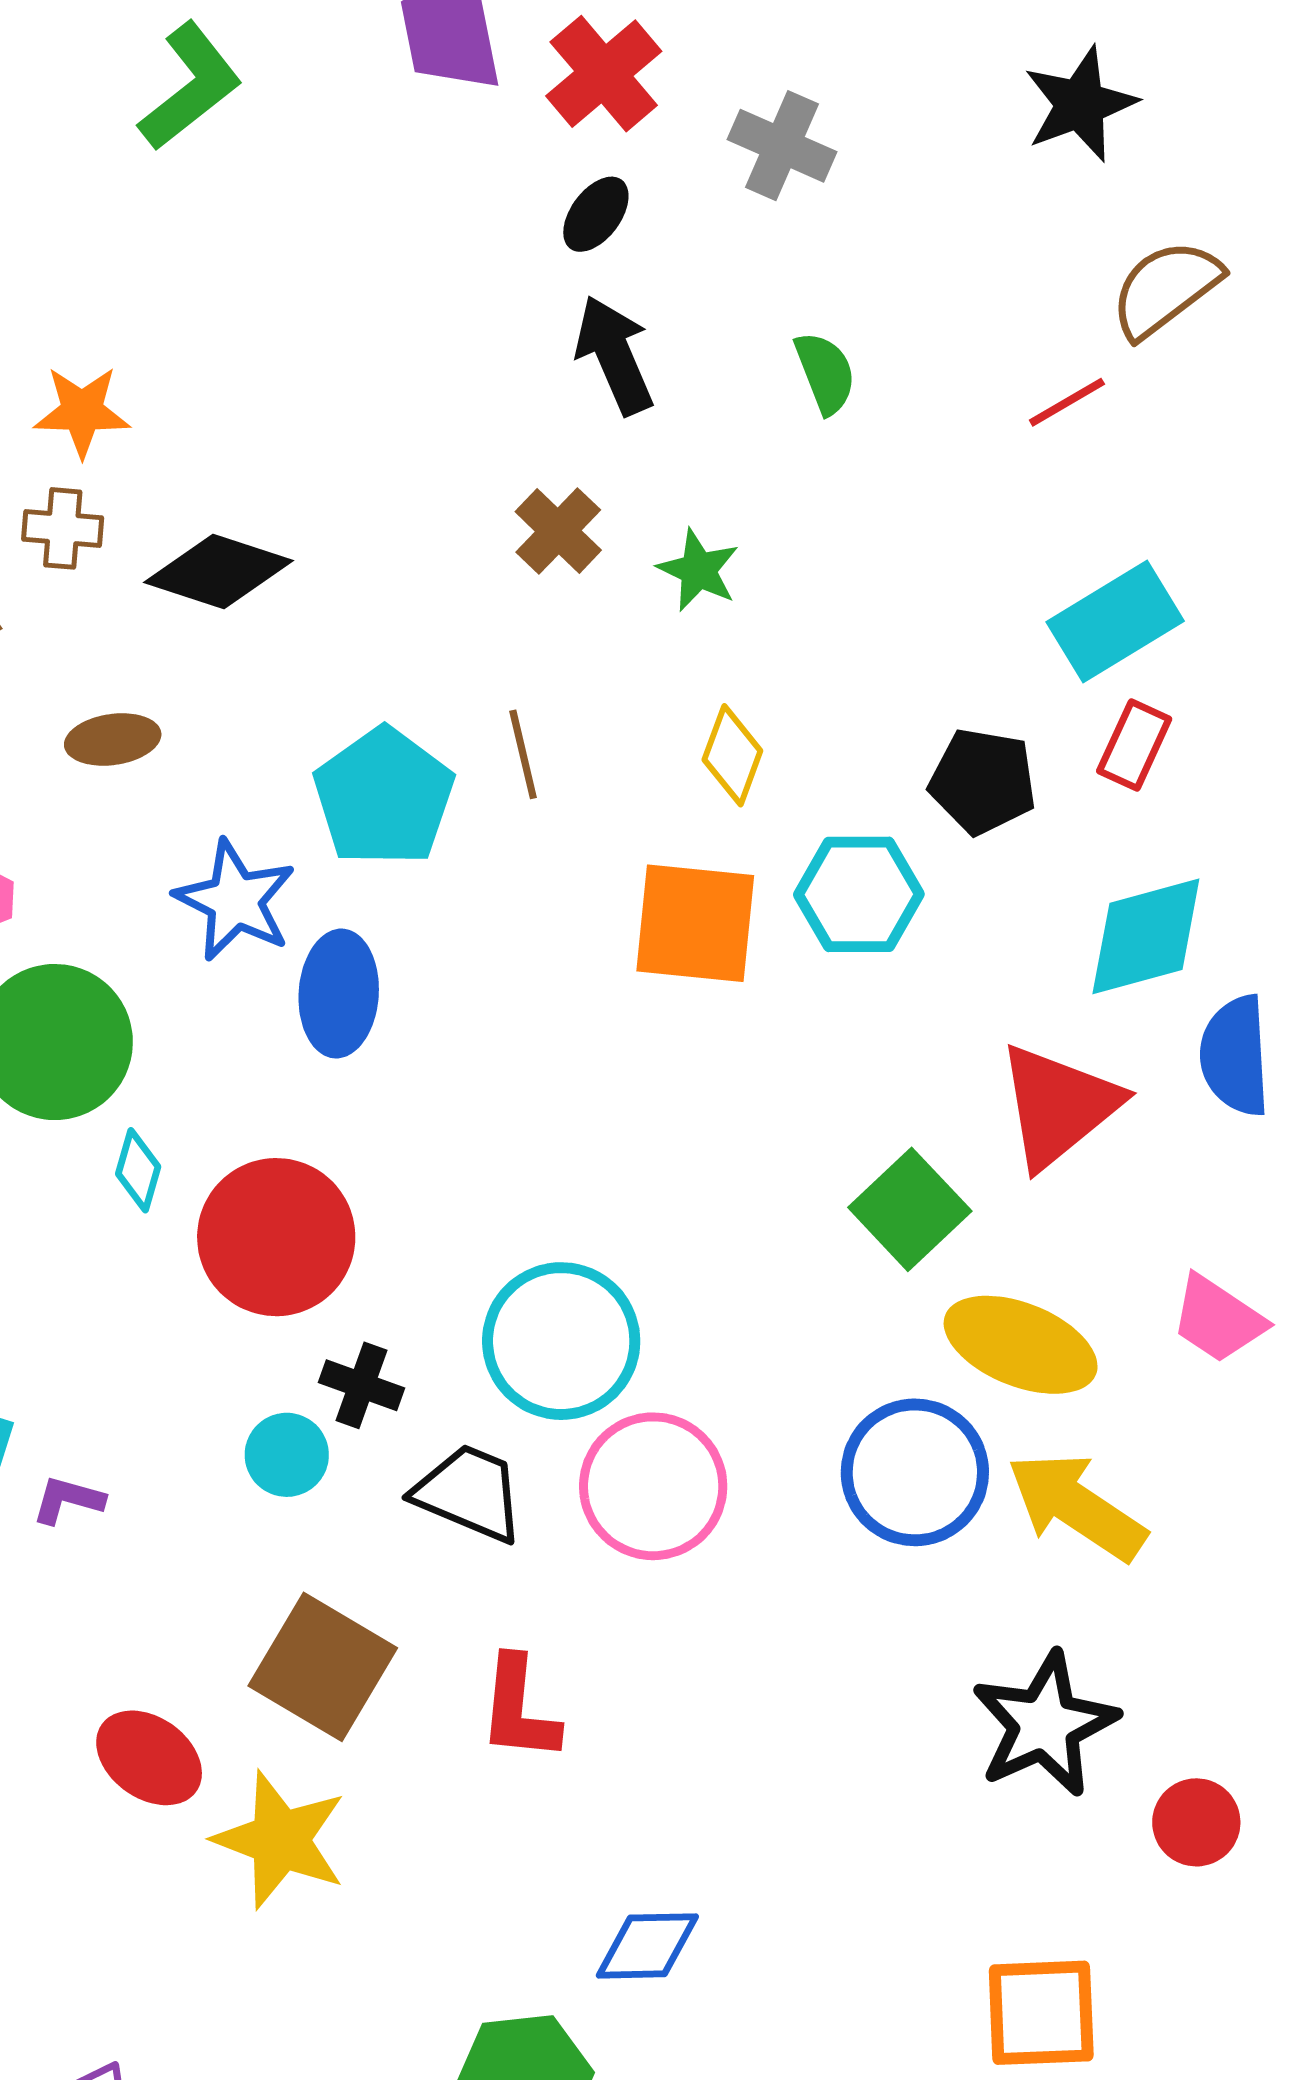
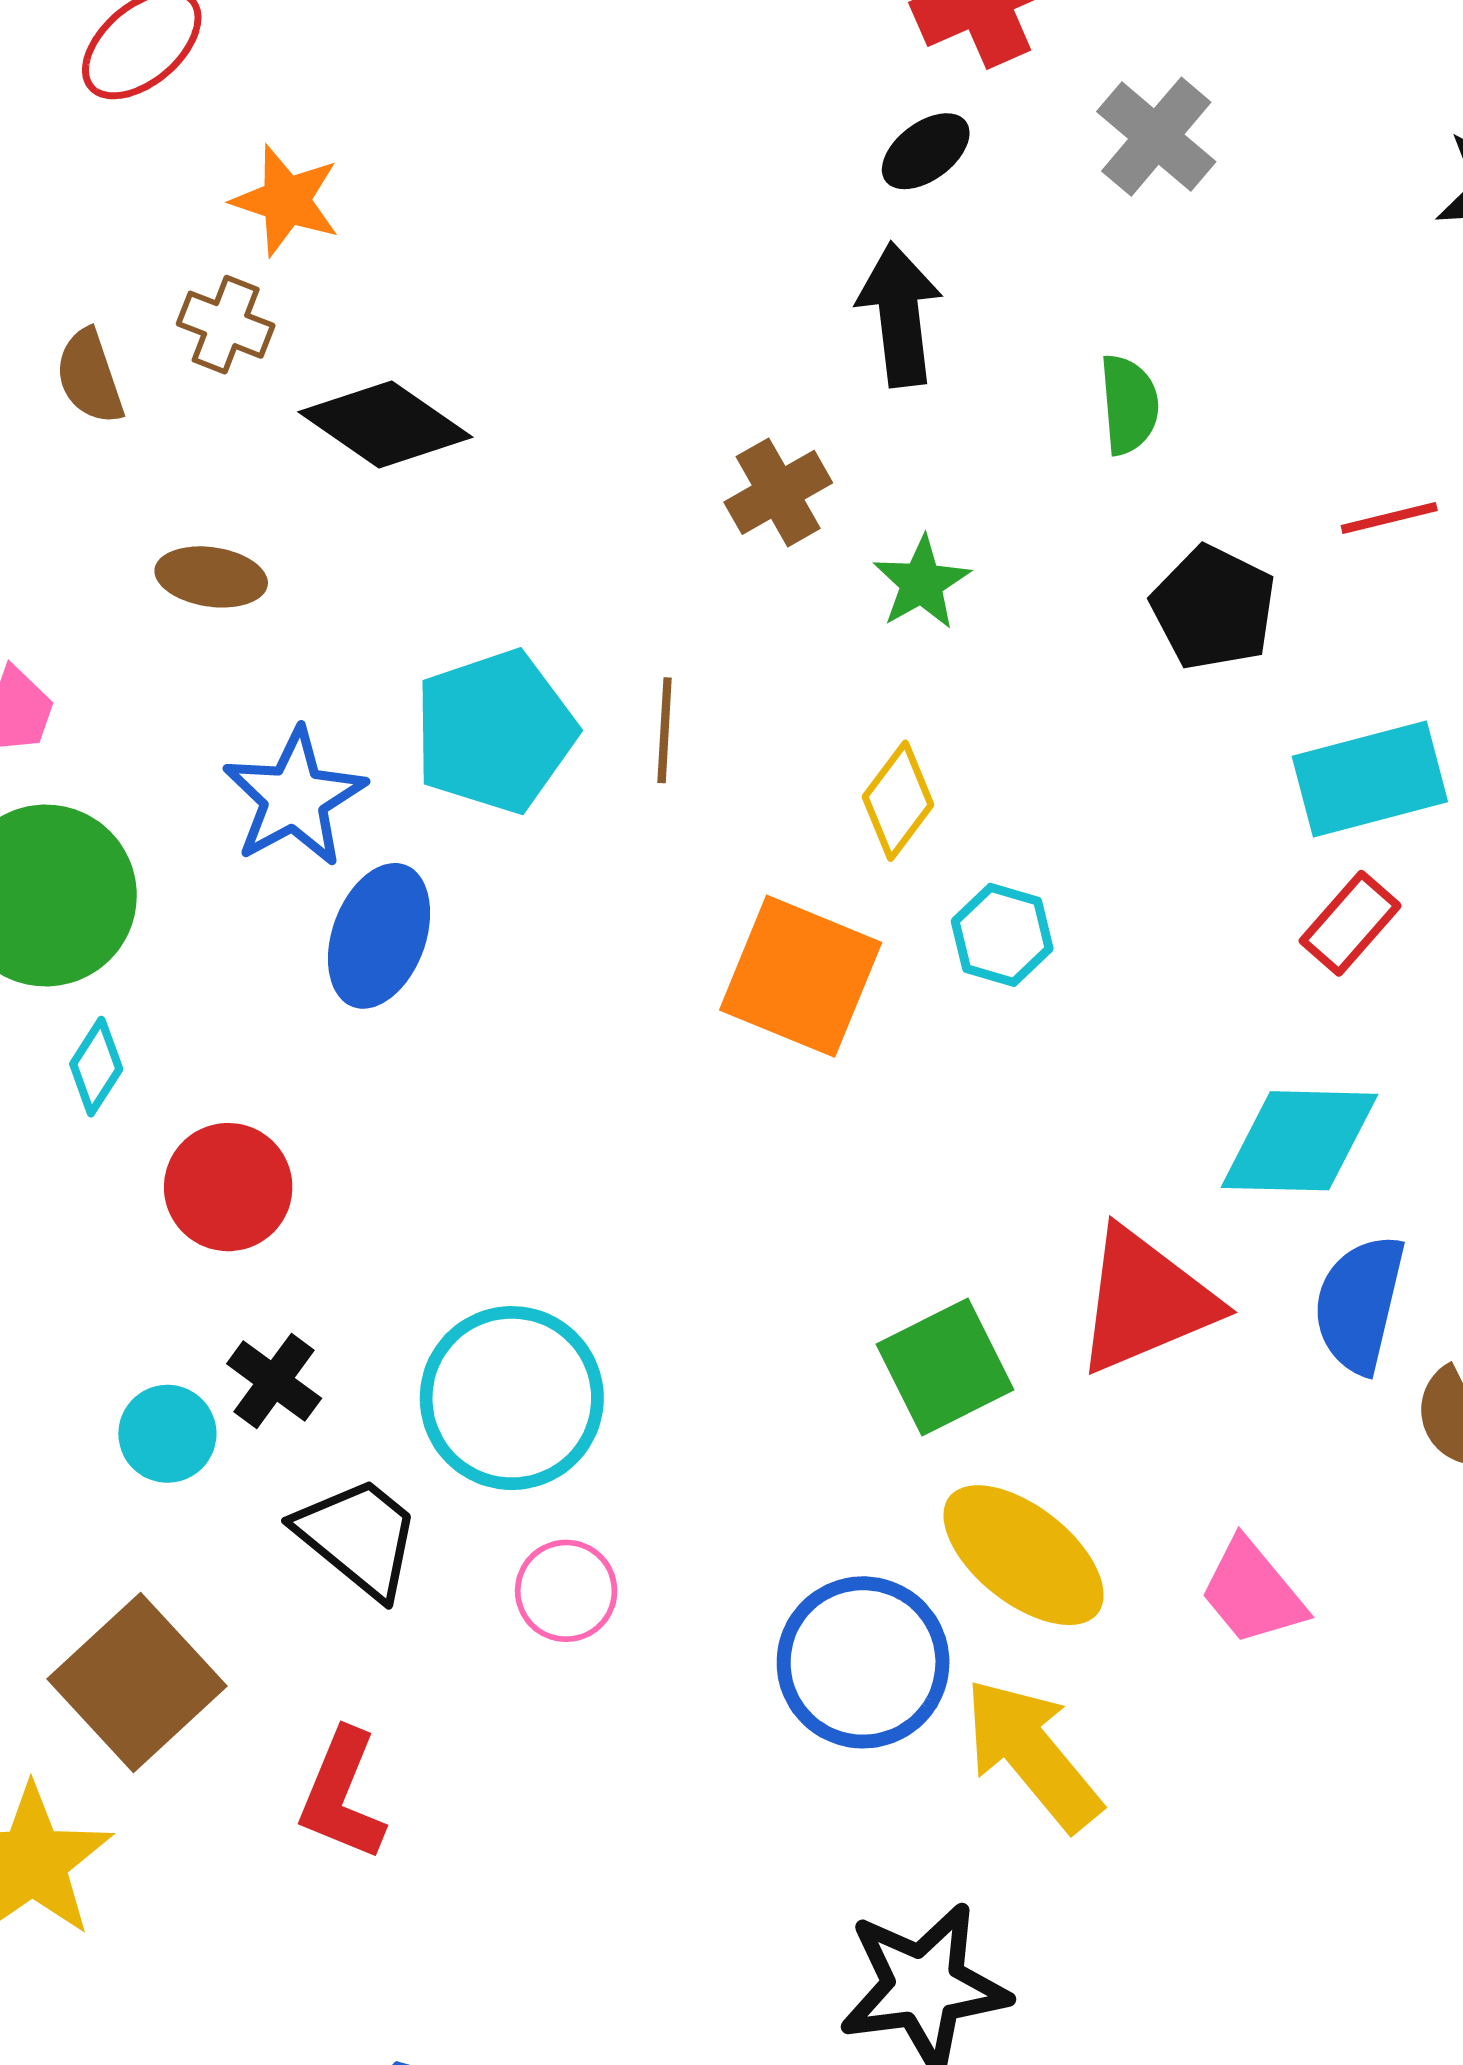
black pentagon: (983, 781) -> (1214, 608), moved
cyan hexagon: (859, 894) -> (1002, 935), moved, size x0.7
red circle: (276, 1237) -> (228, 1187), size x0.7
pink circle: (653, 1486) -> (566, 1591), size x0.6

